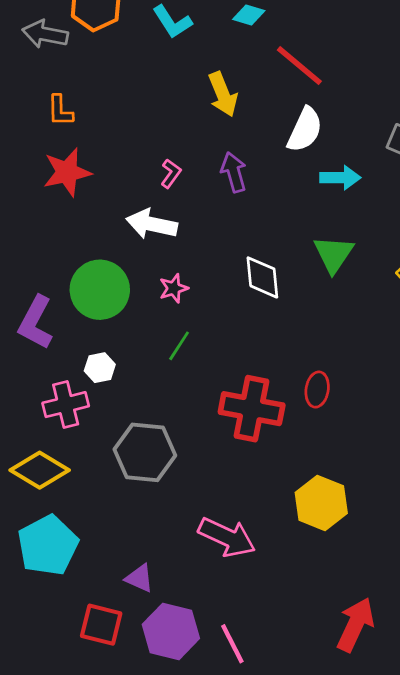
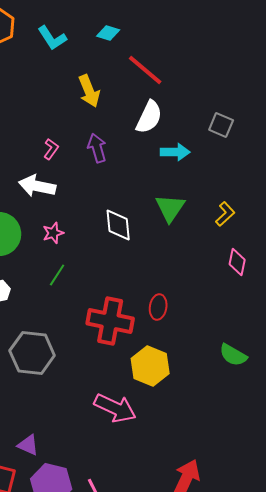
yellow hexagon: (321, 503) -> (150, 366), moved
pink arrow: (227, 537) -> (115, 408), moved

